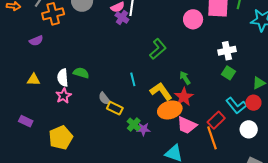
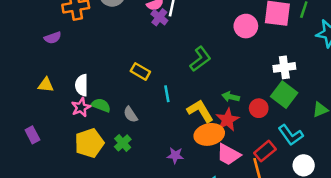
green semicircle: (81, 73) -> (101, 105), moved
green square: (228, 73) -> (284, 95), size x1.5
green arrow: (185, 78) -> (231, 97), turned -48
red circle: (253, 103) -> (259, 108), moved
yellow rectangle: (115, 108) -> (140, 71), moved
purple rectangle: (26, 121) -> (32, 135), turned 32
green cross: (134, 125) -> (123, 143), moved
yellow pentagon: (61, 138) -> (89, 143), moved

